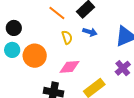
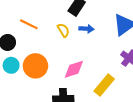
orange line: (57, 13) -> (29, 24), moved
yellow semicircle: (67, 37) -> (63, 30), moved

